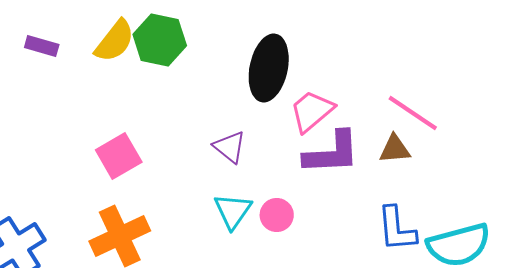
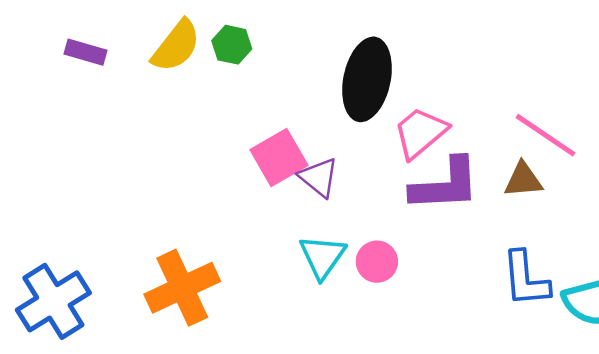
green hexagon: (160, 40) -> (232, 45), size x0.6
pink square: (119, 156) -> (279, 157), moved

